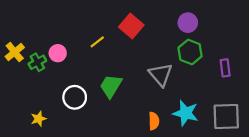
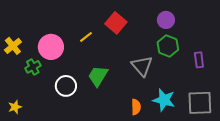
pink circle: (58, 53) -> (51, 47), size x1.6
green cross: (37, 62) -> (33, 67), moved
yellow star: (38, 119) -> (15, 107), moved

